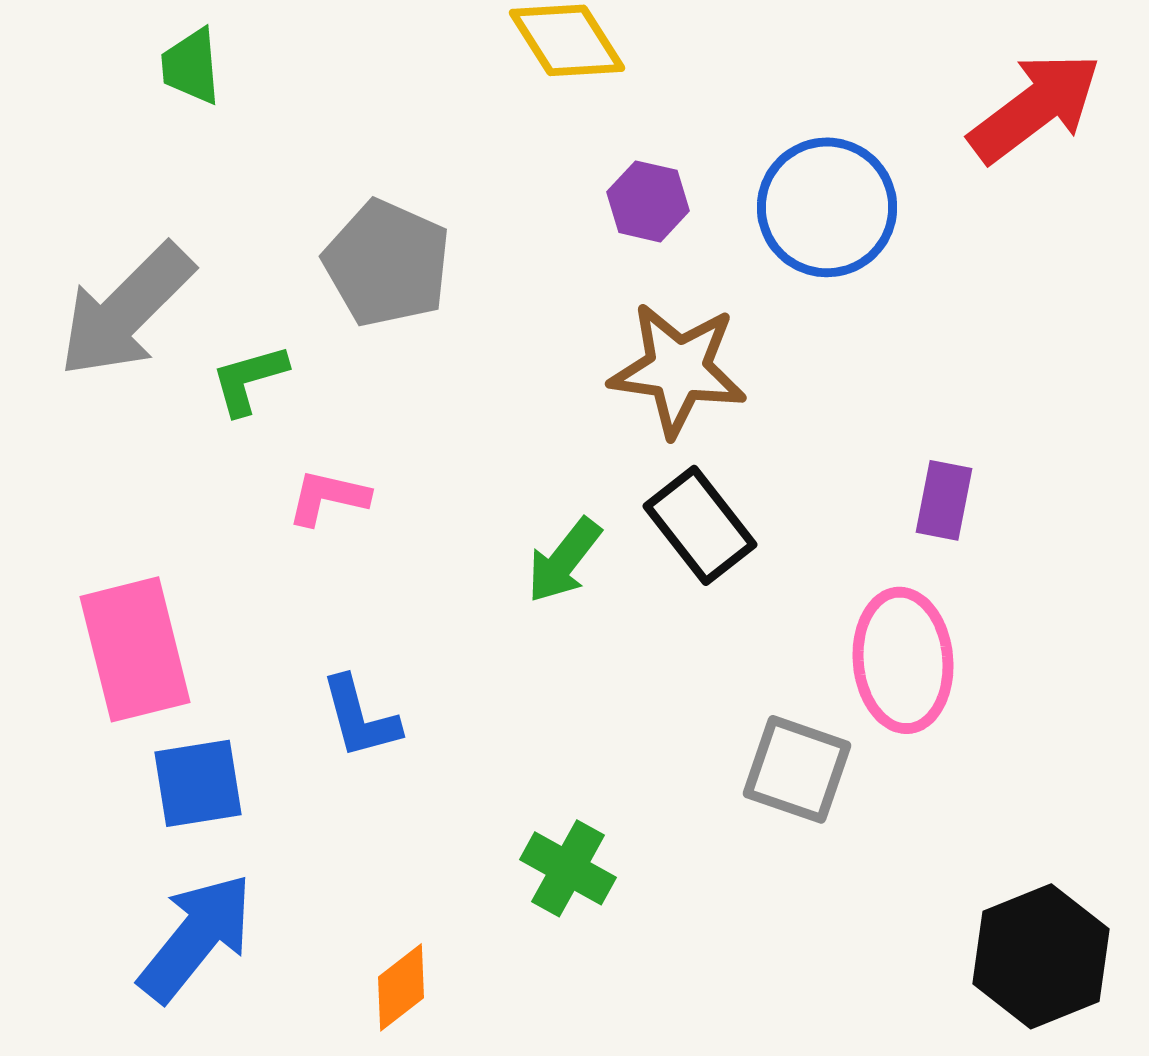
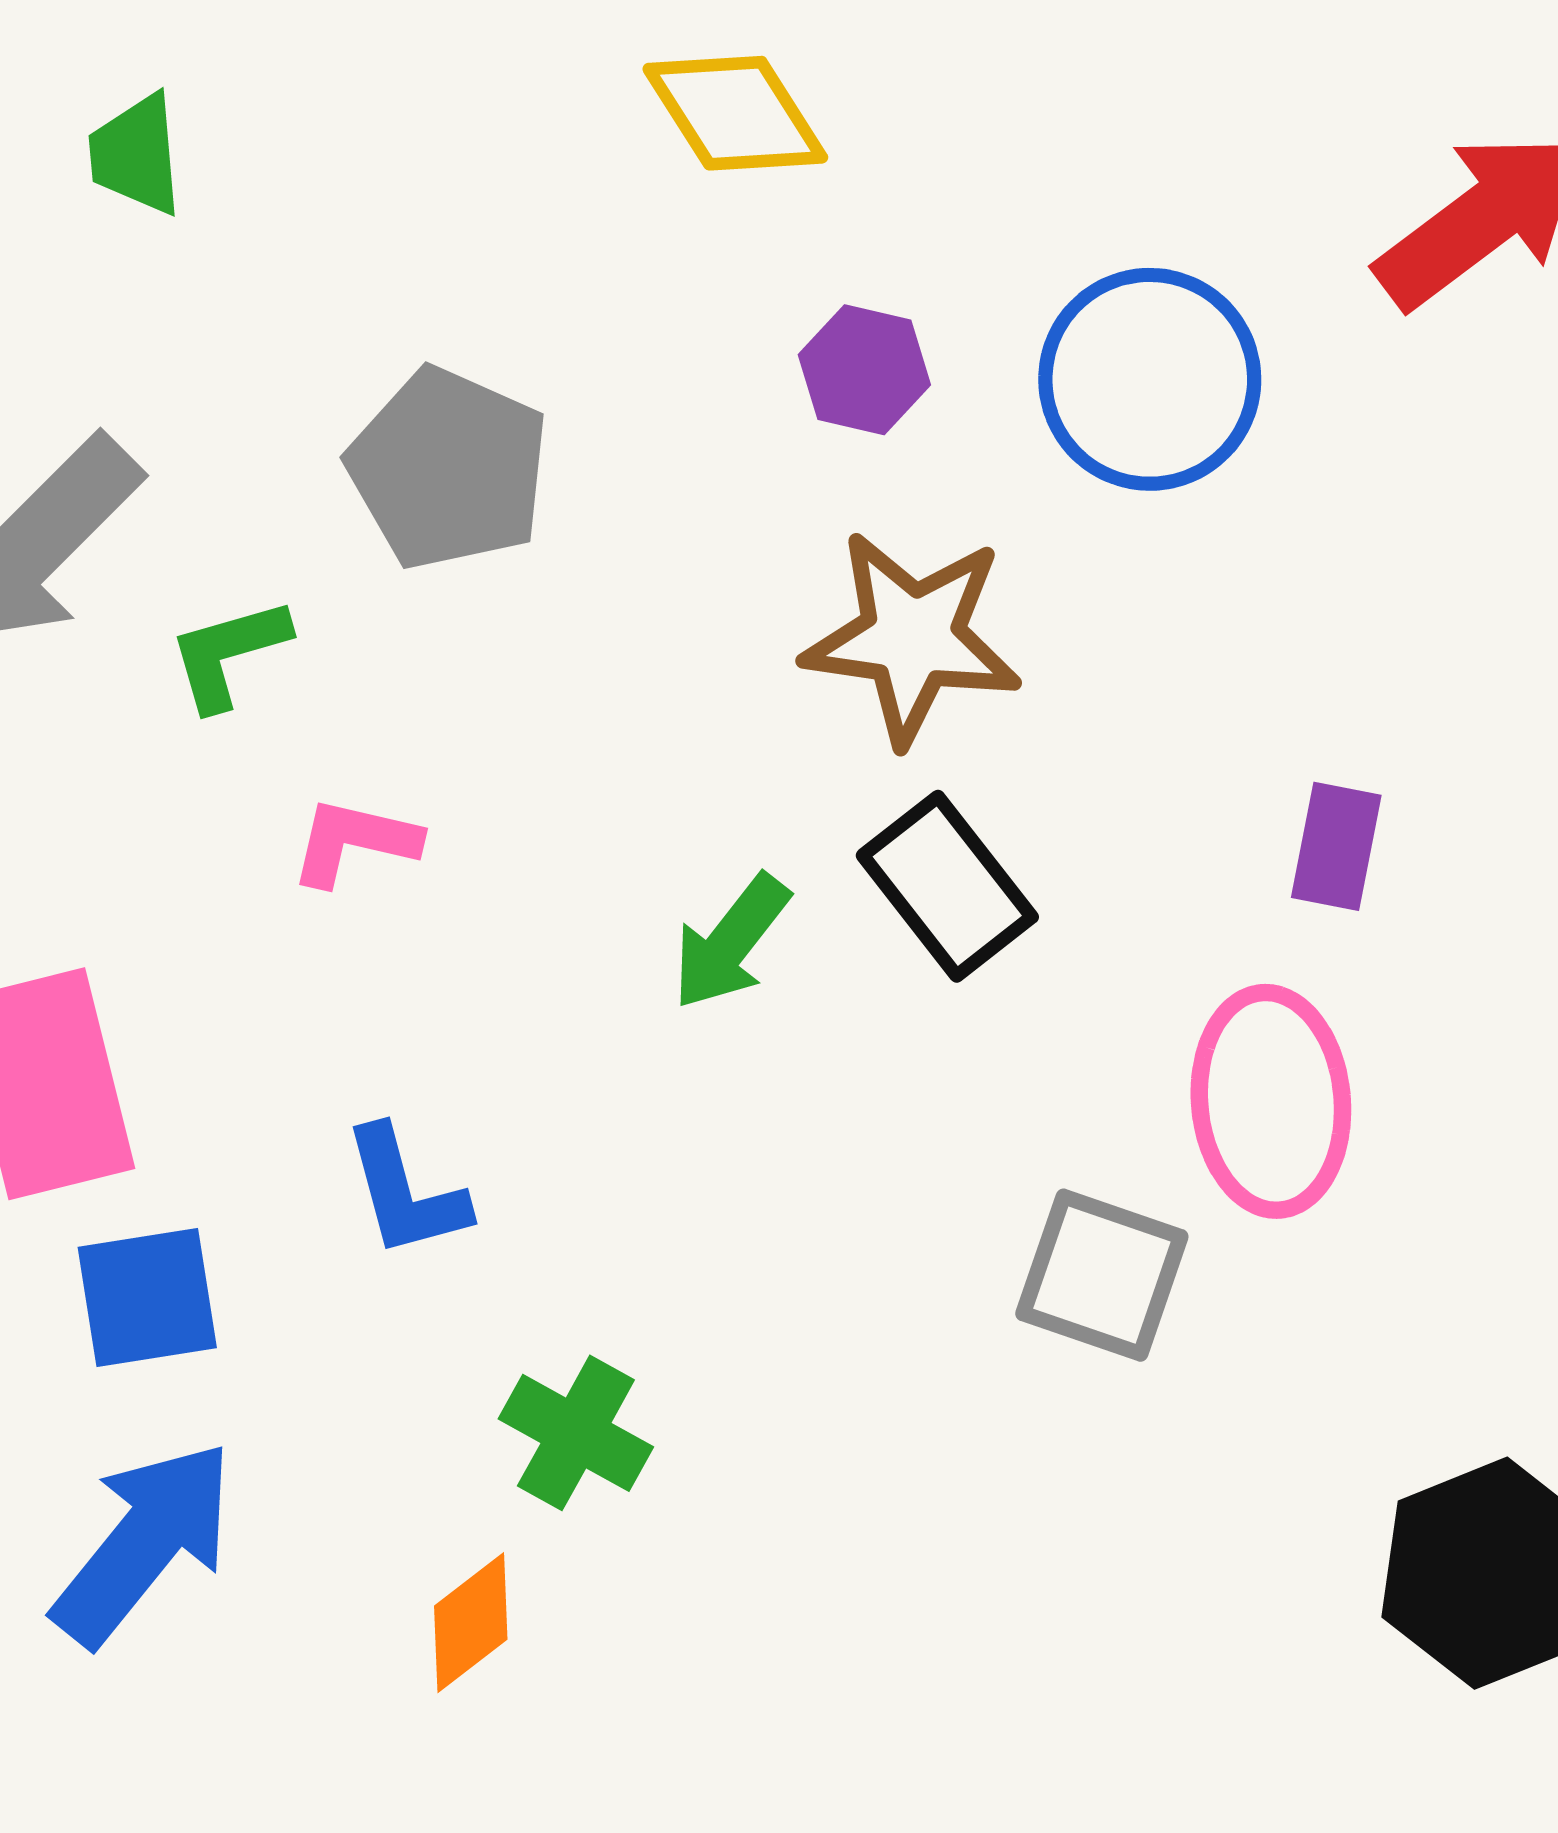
green cross: (568, 868) -> (576, 1433), moved

